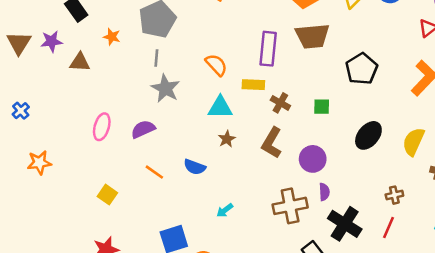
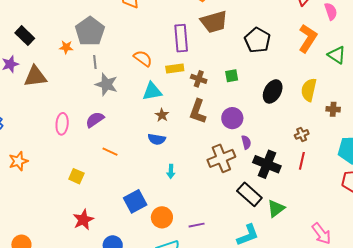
orange star: (112, 37) -> (66, 47), moved
brown triangle: (80, 62) -> (35, 76), size x1.4
blue semicircle: (195, 167) -> (157, 139), moved
cyan arrow: (225, 210) -> (171, 171), turned -40

